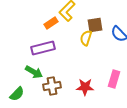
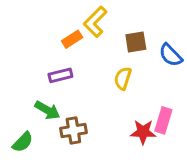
yellow semicircle: (86, 38) -> (123, 78), moved
purple rectangle: (43, 48) -> (60, 75), size x0.7
red star: (85, 87) -> (143, 132), moved

